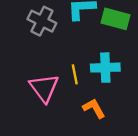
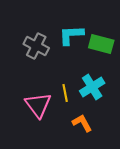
cyan cross: (105, 68) -> (92, 87), turned -30

